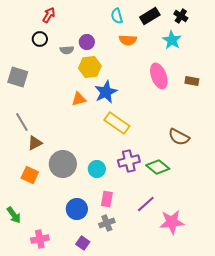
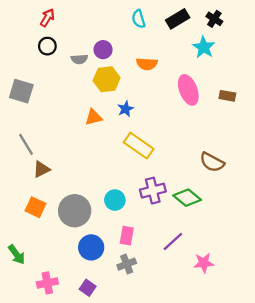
red arrow: (49, 15) -> (47, 18), moved
orange semicircle: (128, 40) -> (147, 64), moved
blue star: (106, 92) -> (126, 109), size x0.6
gray circle: (63, 164) -> (75, 211), moved
pink star: (172, 222) -> (204, 263), size x0.7
purple square: (83, 243) -> (88, 288), moved

